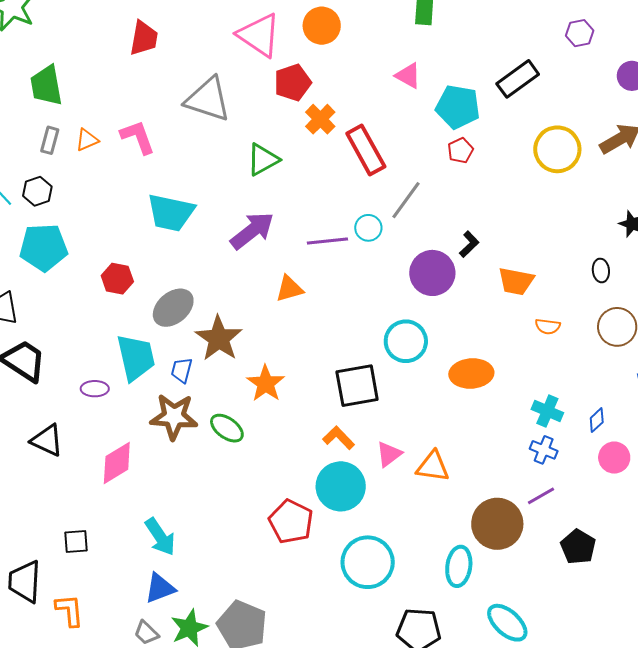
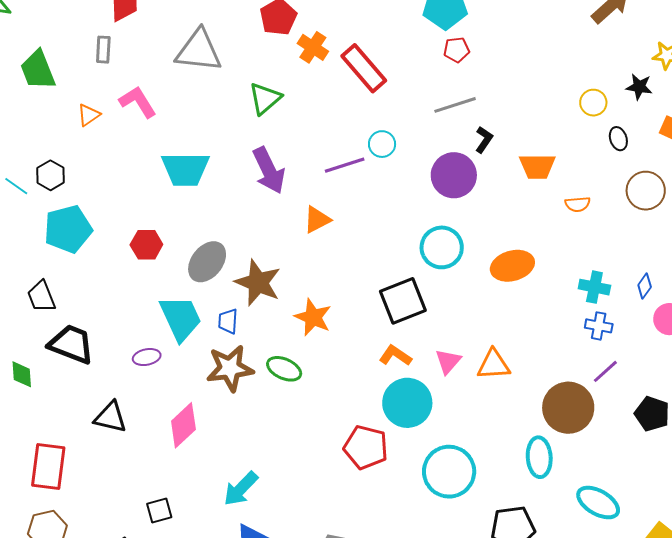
gray rectangle: (50, 140) -> (103, 50), moved
yellow circle: (557, 149) -> (593, 103), moved, size x0.6
red pentagon: (460, 150) -> (457, 50), turned 30
gray line: (406, 200) -> (455, 105), moved, turned 48
purple arrow: (252, 231) -> (269, 170), turned 114
cyan arrow: (160, 537) -> (241, 489), turned 90

